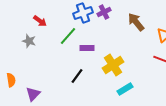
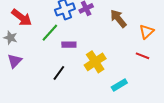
red arrow: (40, 21) -> (22, 17), size x1.5
cyan rectangle: (125, 89) -> (119, 85), moved
purple triangle: (33, 94) -> (15, 61), moved

